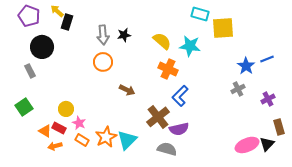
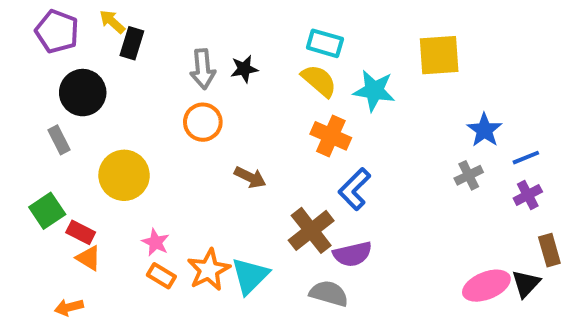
cyan rectangle: (200, 14) -> (325, 43), moved
blue line: (267, 59) -> (526, 158), moved
yellow circle: (66, 109) -> (124, 175), moved, size x1.6
red rectangle: (59, 128) -> (81, 232), moved
orange arrow: (55, 146) -> (69, 307), moved

